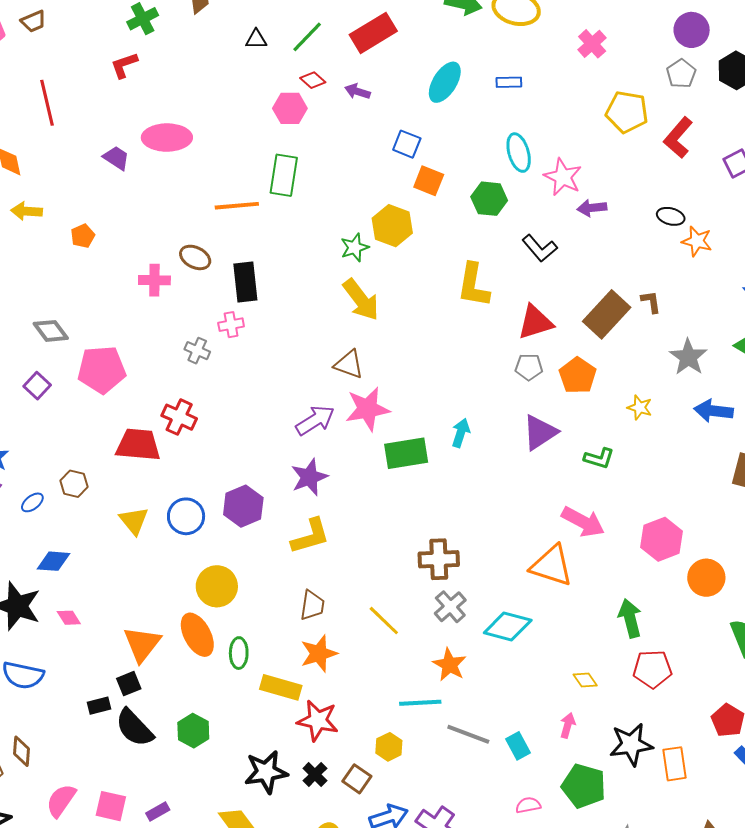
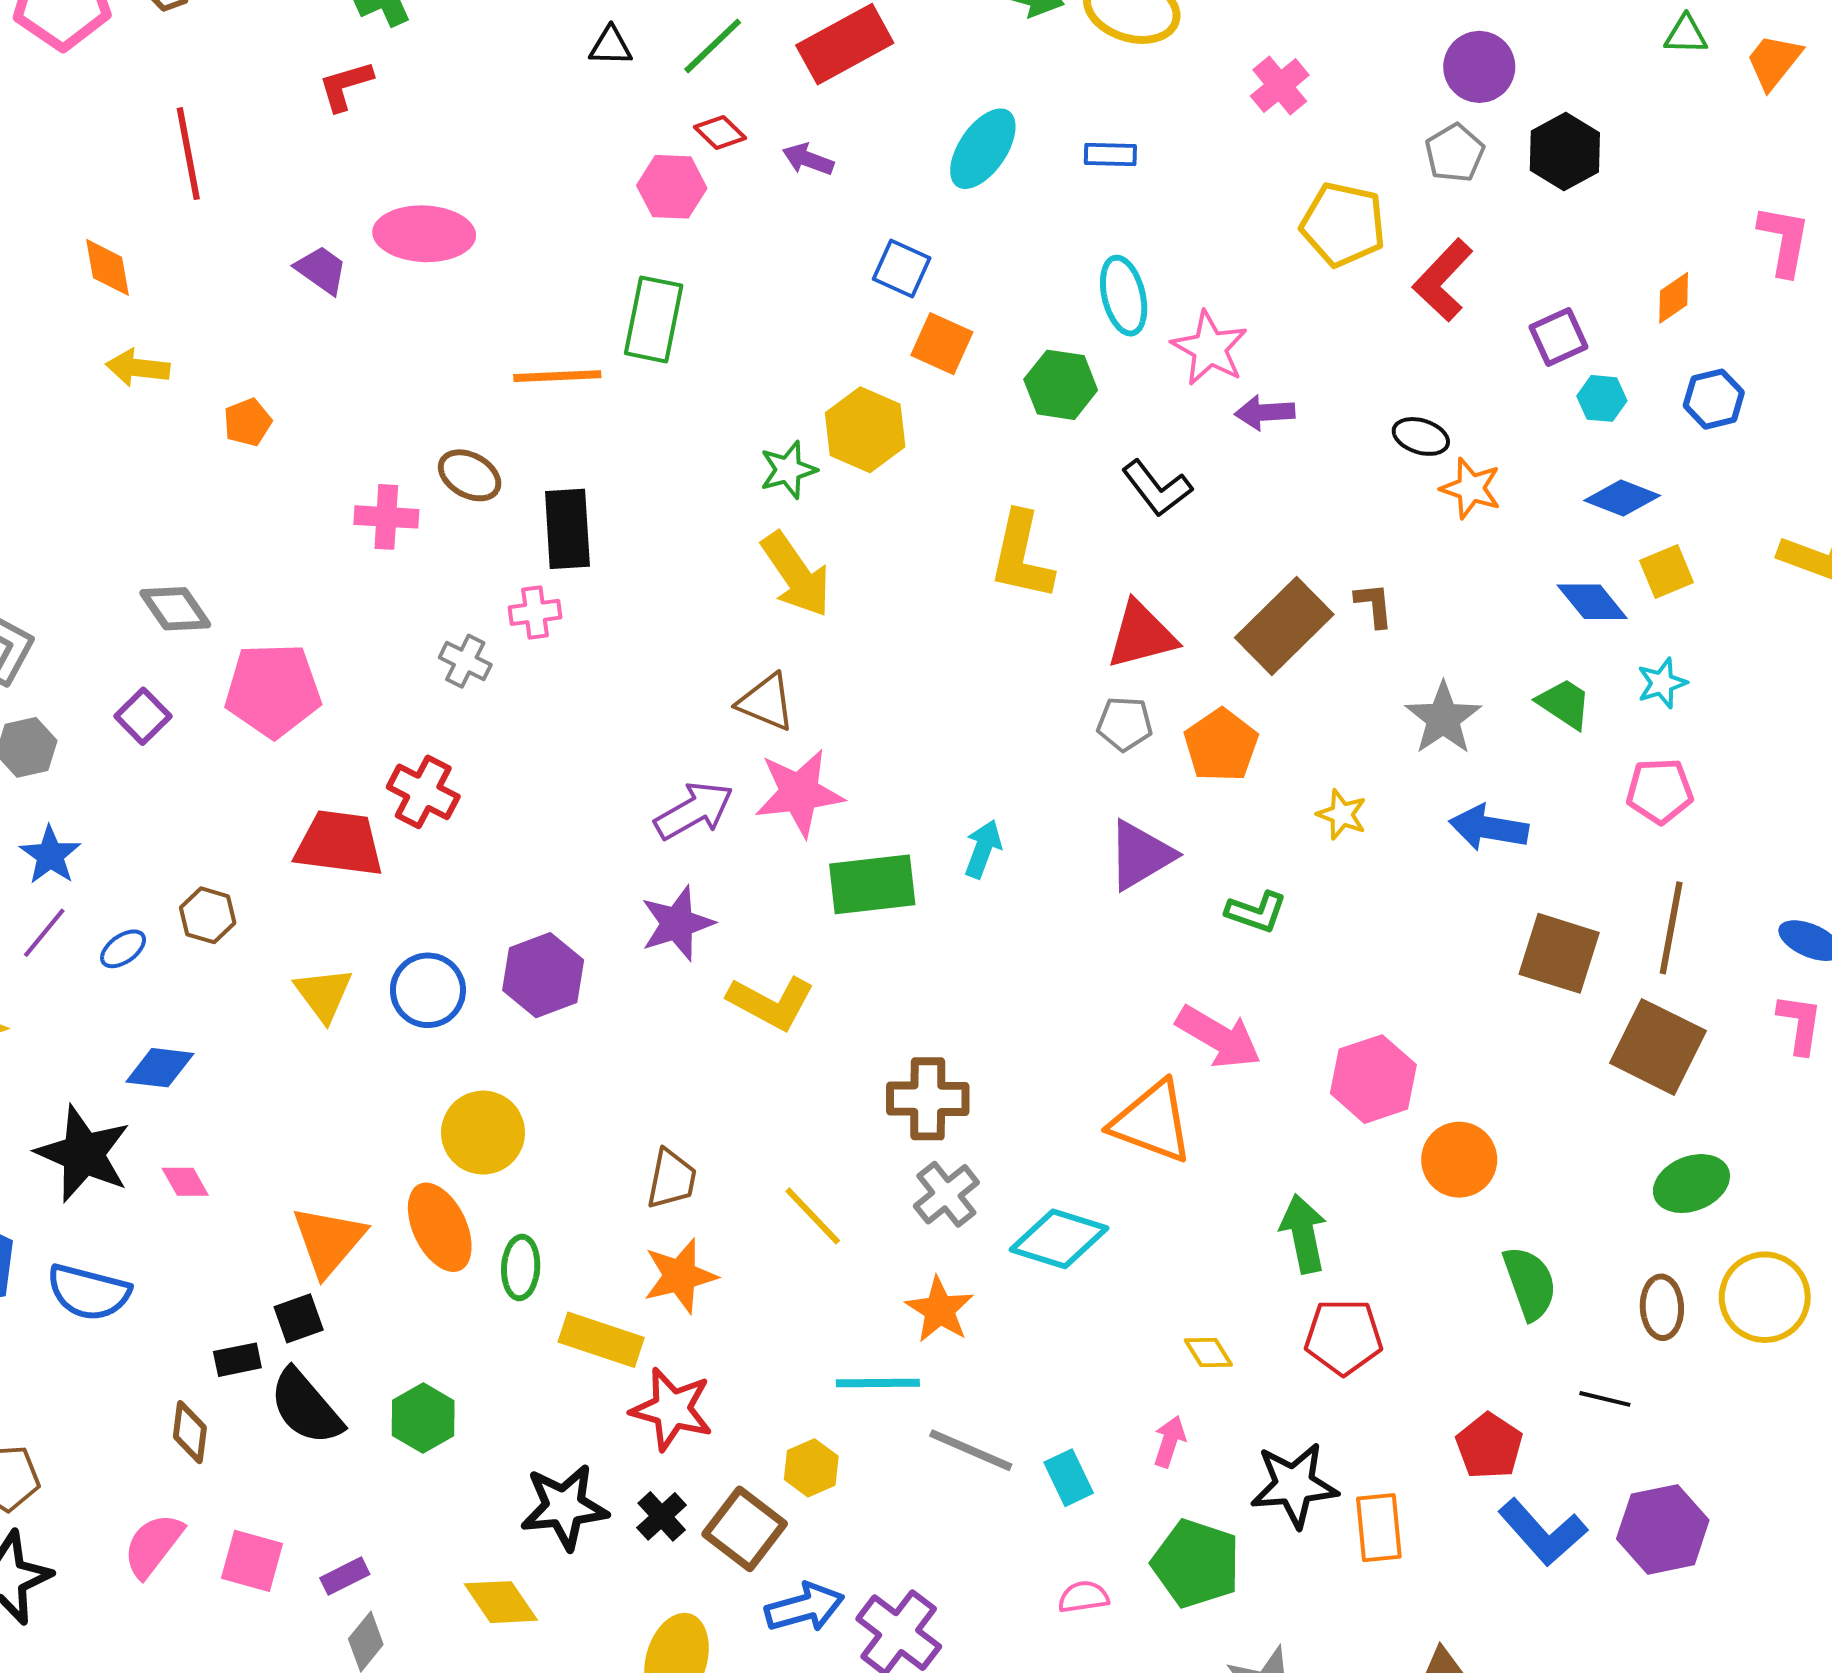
yellow L-shape: (310, 536) -> (771, 1003), moved, turned 42
brown diamond: (22, 751) -> (190, 1432), moved
brown square: (357, 779) -> (745, 1529), size x1.4

